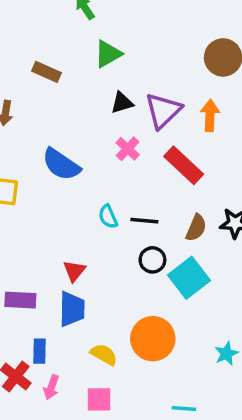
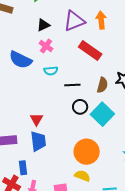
black triangle: (122, 103) -> (43, 25), moved
purple triangle: (163, 111) -> (74, 21), turned 30
pink cross: (128, 149) -> (46, 46), moved
cyan semicircle: (108, 217) -> (51, 71), moved, turned -64
yellow semicircle: (104, 354) -> (82, 176), moved

